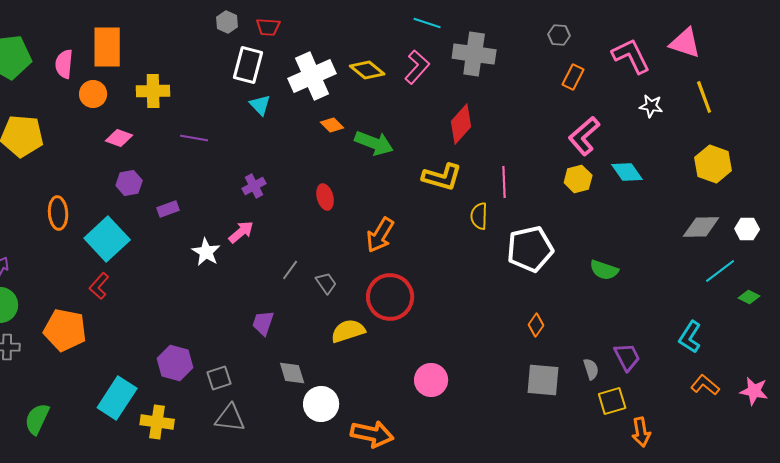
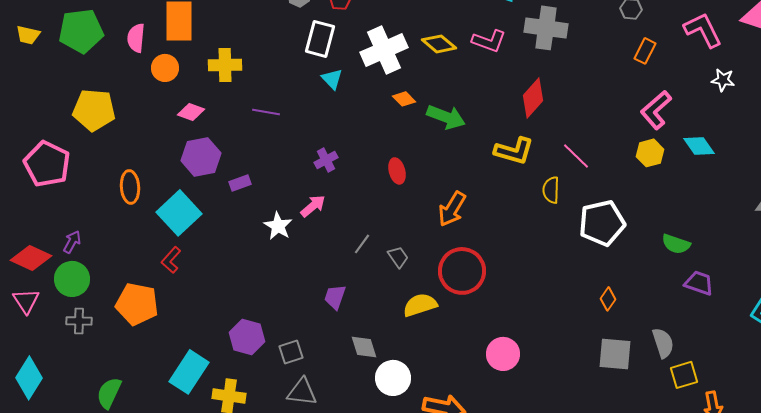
pink L-shape: (417, 67) -> (489, 41), turned 68
pink line: (504, 182) -> (576, 156), turned -44
purple hexagon: (129, 183) -> (201, 157), size x1.5
purple trapezoid: (627, 357) -> (699, 283), moved, turned -44
gray semicircle: (591, 369) -> (663, 343), size x1.4

